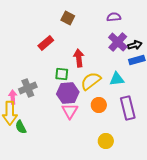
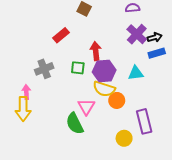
yellow semicircle: (91, 81) -> (104, 89), moved, turned -125
gray cross: (28, 88) -> (44, 69), moved
purple hexagon: (68, 93) -> (104, 71), moved
purple rectangle: (128, 108) -> (144, 121), moved
green semicircle: (21, 127) -> (75, 124), moved, size x1.5

